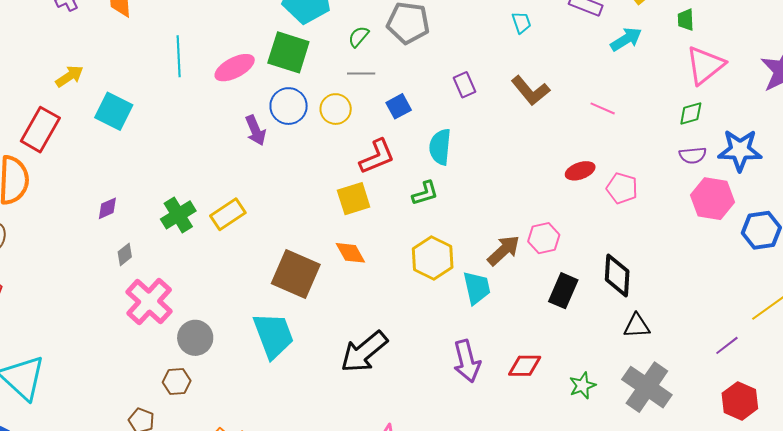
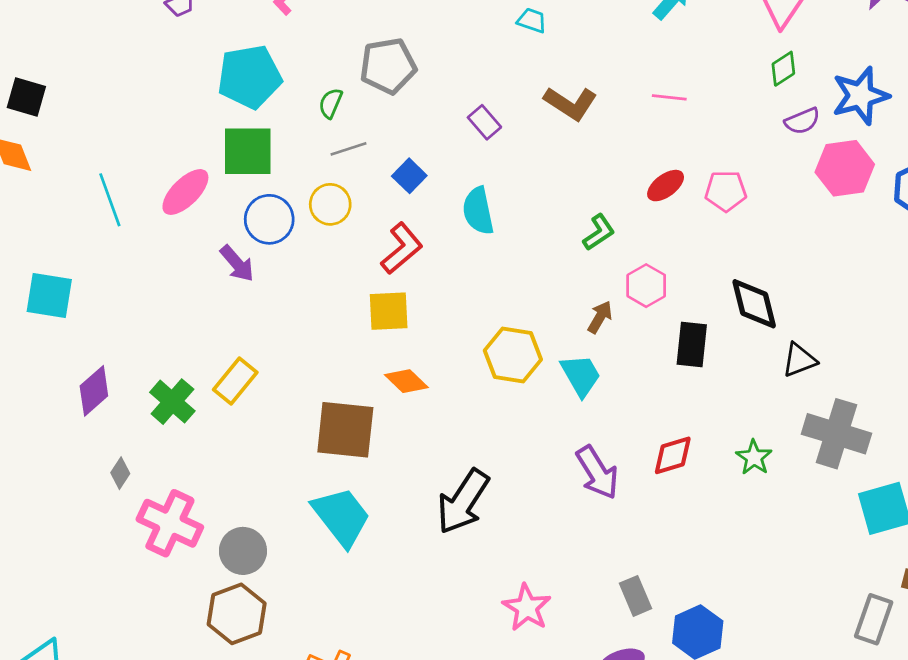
cyan trapezoid: (521, 23) -> (532, 20), turned -35
green L-shape: (425, 193) -> (599, 232), moved
yellow square: (354, 199) -> (389, 311), turned 32
purple diamond: (107, 208) -> (94, 391), moved, size x1.5
brown arrow: (504, 250) -> (600, 317), size x0.7
brown hexagon: (177, 381) -> (237, 614), size x1.6

